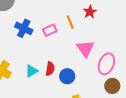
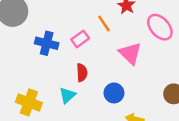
pink ellipse: (106, 64) -> (160, 27), moved, turned -50
red semicircle: (50, 69) -> (82, 73), moved

